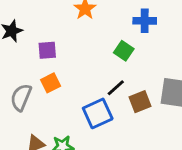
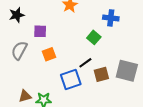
orange square: (51, 83) -> (49, 54), moved
gray semicircle: (21, 97) -> (19, 50), moved

